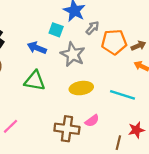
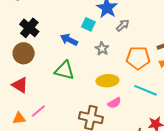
orange pentagon: (114, 42) -> (138, 58), moved
gray star: (73, 54) -> (102, 49), size x0.6
pink semicircle: (92, 121) -> (114, 103), moved

